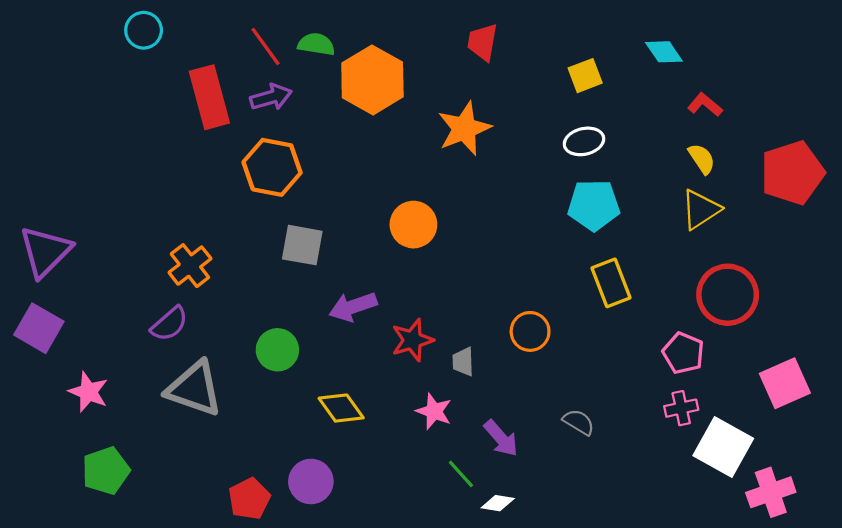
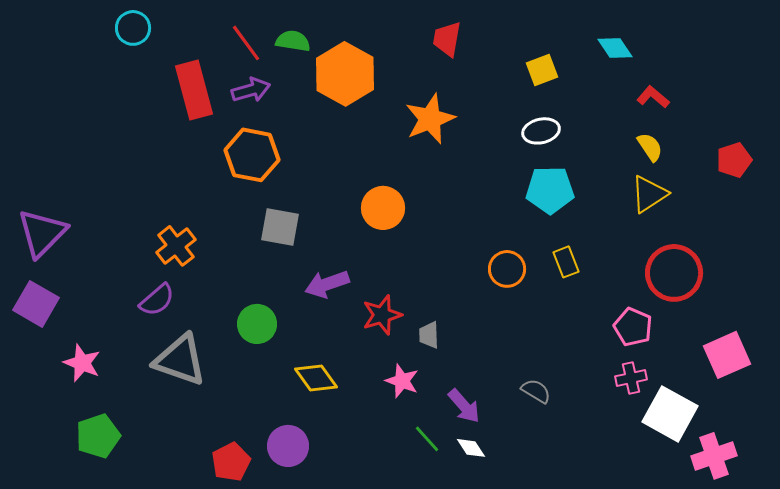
red pentagon: (792, 173) -> (734, 160), size x0.6
yellow rectangle: (611, 283) -> (566, 262), size x0.7
orange circle: (530, 331) -> (507, 269), moved
white diamond: (498, 503) -> (471, 448), moved, turned 48

